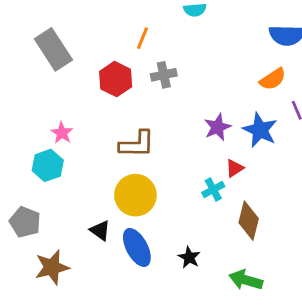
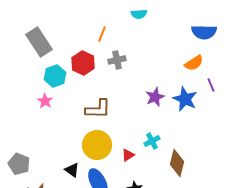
cyan hexagon: (48, 165) -> (55, 76), moved
red triangle: (234, 168) -> (128, 155), moved

